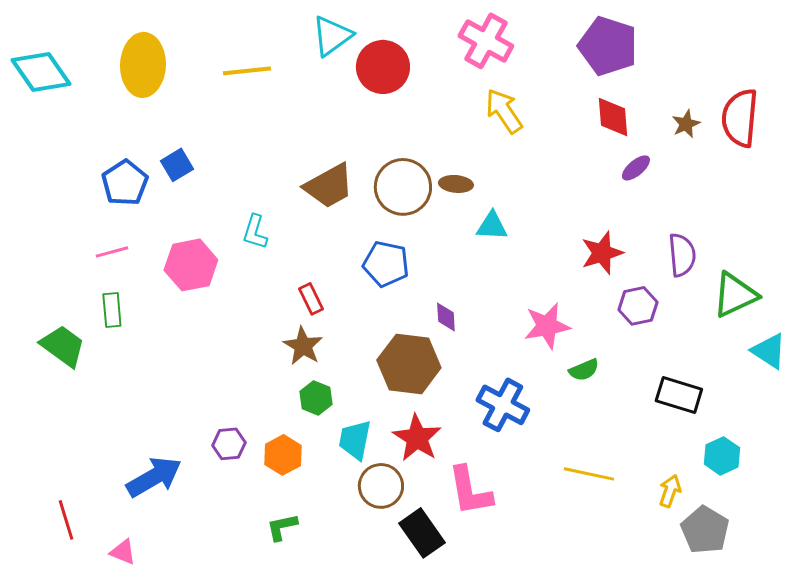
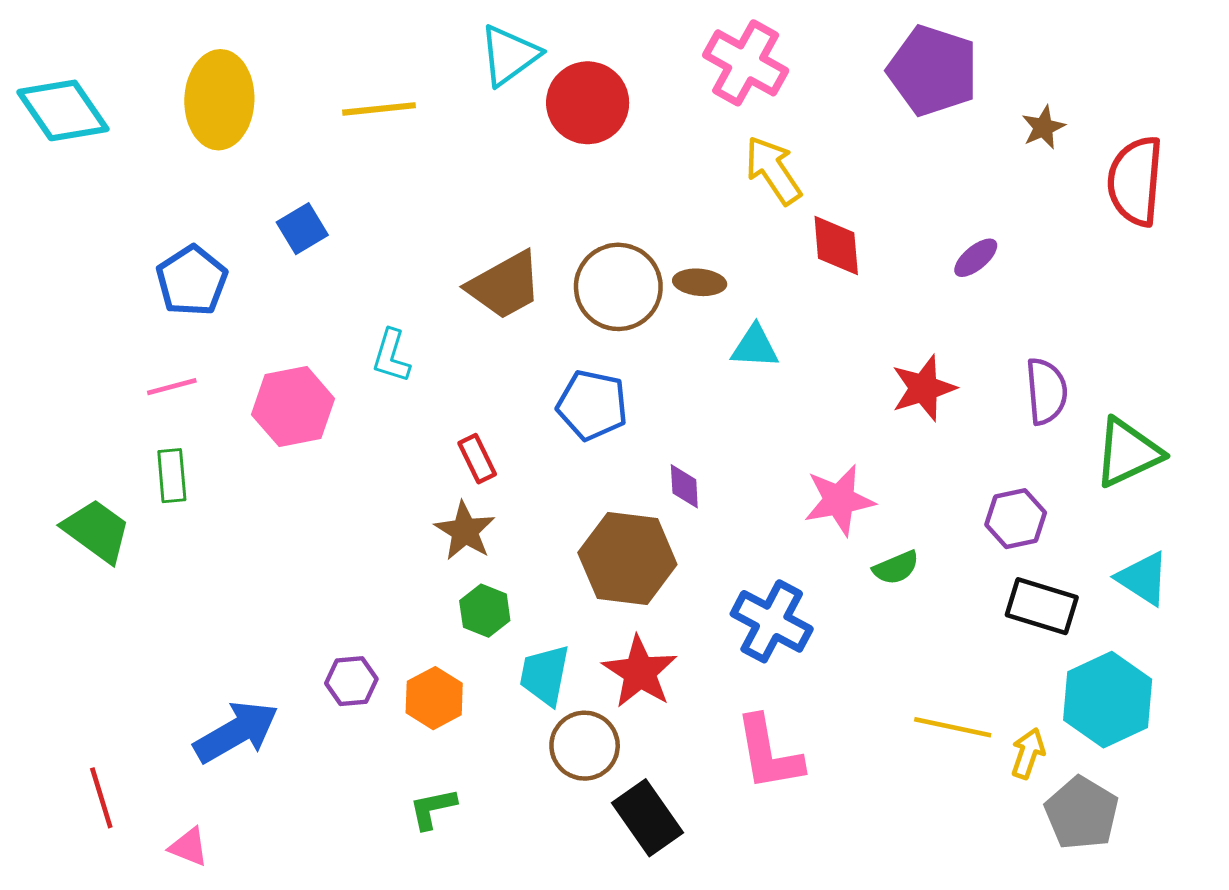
red diamond: (613, 117) -> (836, 245), moved
brown star: (686, 124) -> (1043, 127), moved
blue square: (177, 165) -> (302, 229), moved
purple hexagon: (638, 306) -> (1016, 519), moved
cyan triangle: (769, 351) -> (1143, 578), moved
cyan hexagon: (722, 456) -> (1108, 700), size x1.6
yellow line: (589, 474) -> (953, 727), moved
pink L-shape: (470, 491) -> (769, 753), moved

